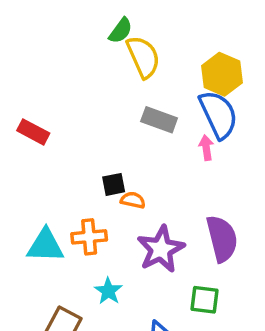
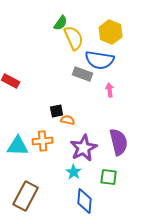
yellow hexagon: (222, 74) -> (111, 32), moved
blue semicircle: (218, 114) -> (100, 60), moved, turned 124
cyan star: (108, 291) -> (74, 172), moved

